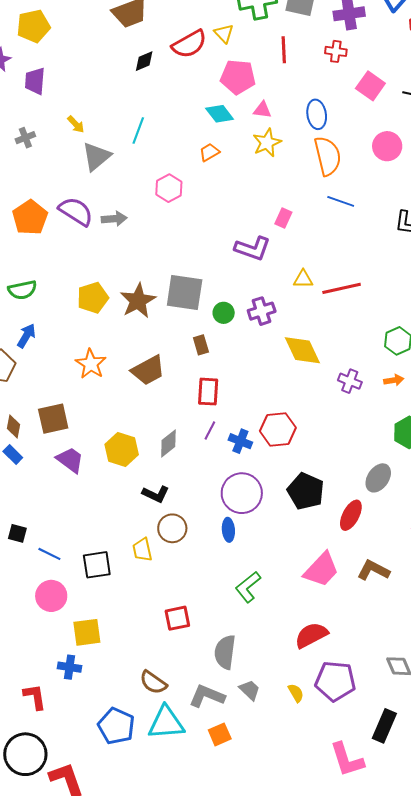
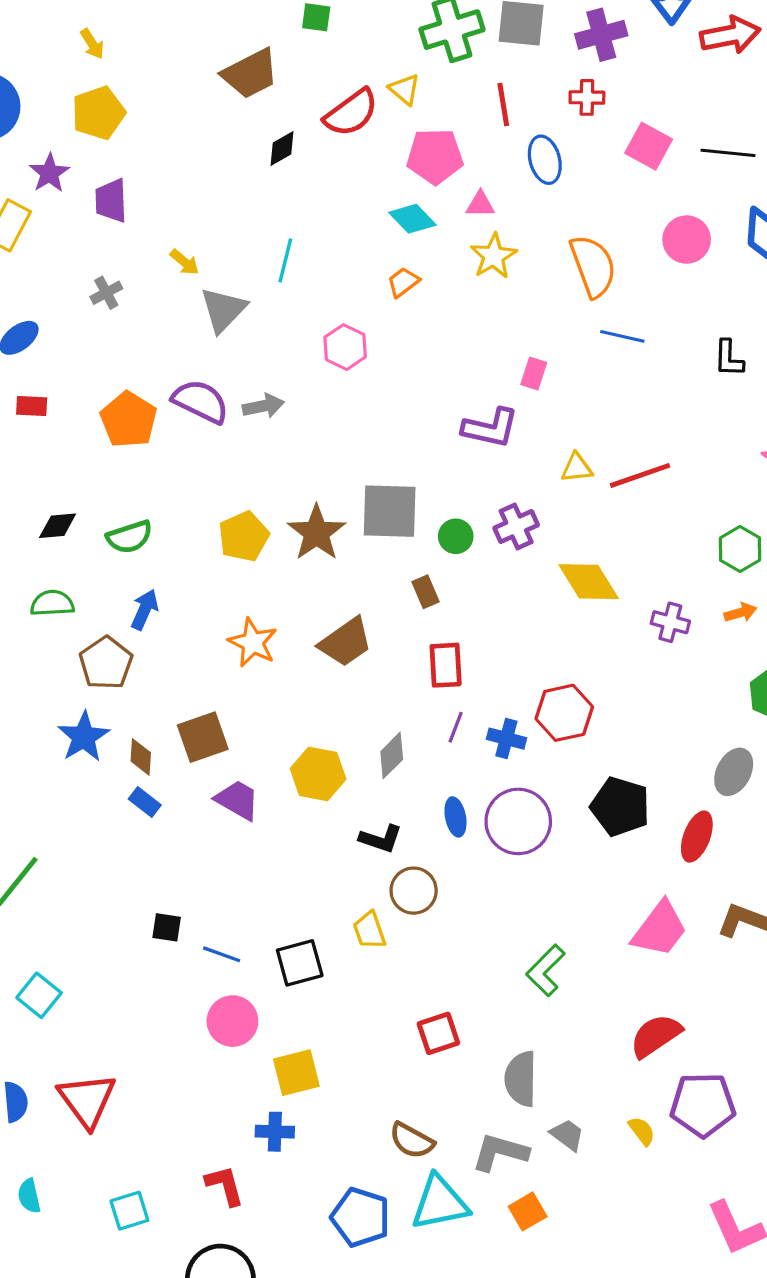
blue ellipse: (317, 114) -> (545, 160), moved
blue ellipse: (228, 530) -> (455, 817), moved

